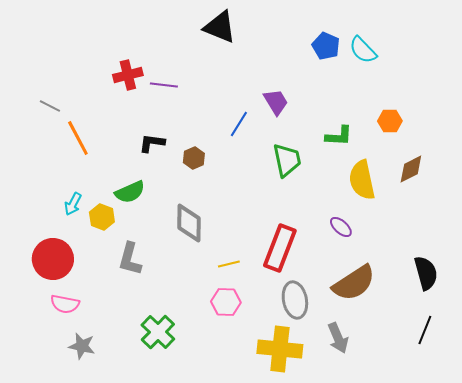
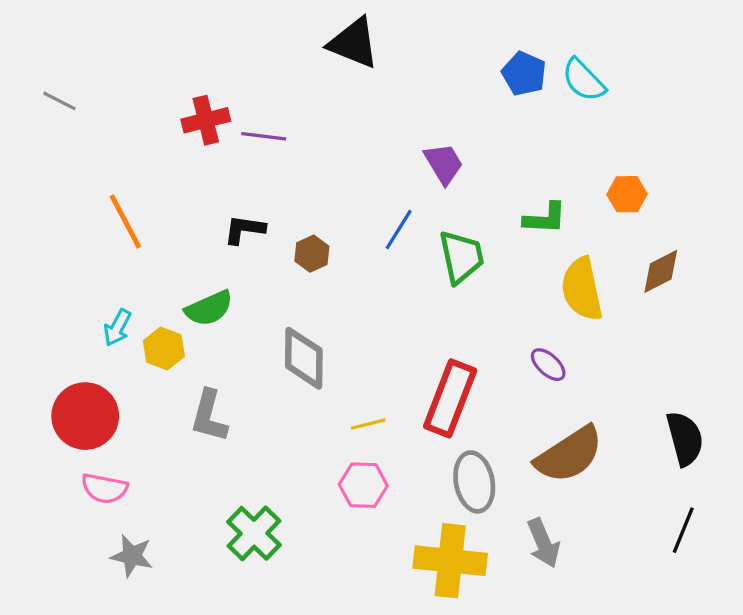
gray line: (50, 106) -> (59, 101), moved
blue line: (239, 124) -> (399, 230), moved

